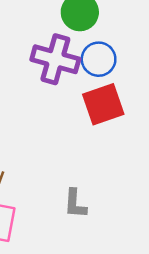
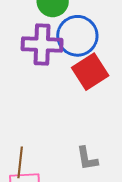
blue circle: (99, 59) -> (77, 36), size x1.4

